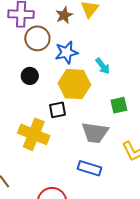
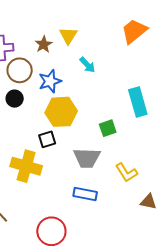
cyan arrow: (103, 66) -> (87, 65), moved
black circle: (30, 76) -> (15, 99), moved

